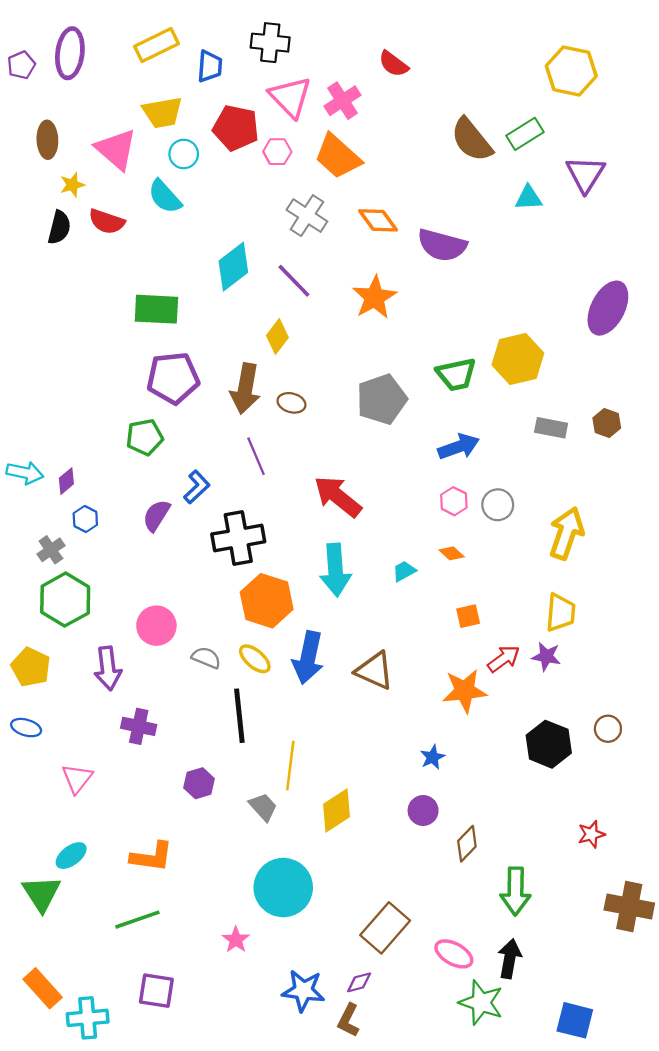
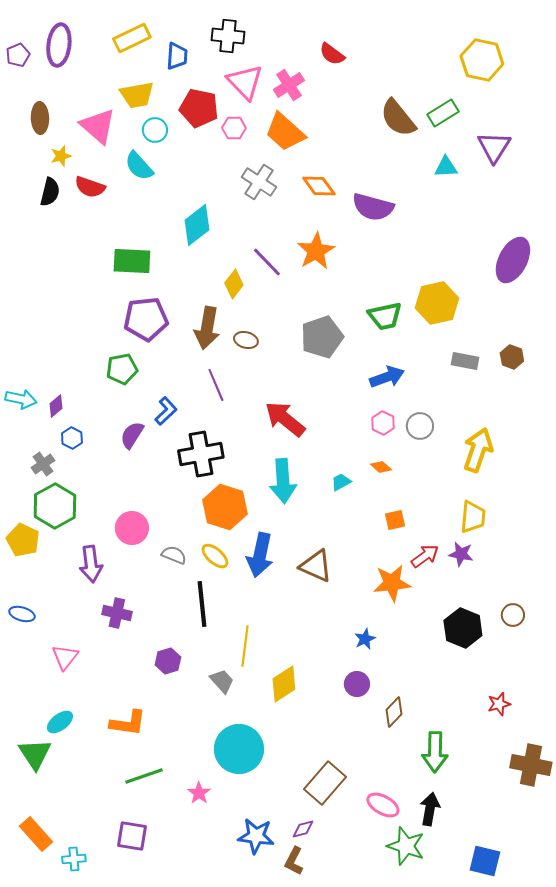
purple line: (294, 281) -> (267, 262), moved
yellow pentagon: (31, 667) -> (23, 540), moved
green line: (137, 920) -> (144, 776), moved
cyan cross: (88, 1018) -> (74, 859), size x0.7

